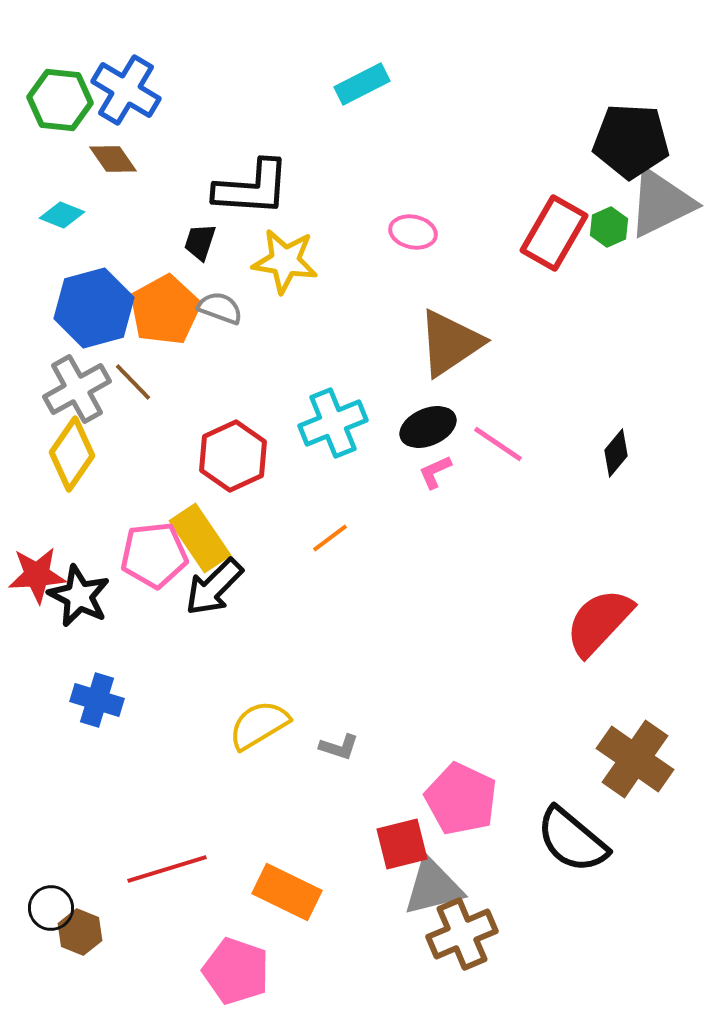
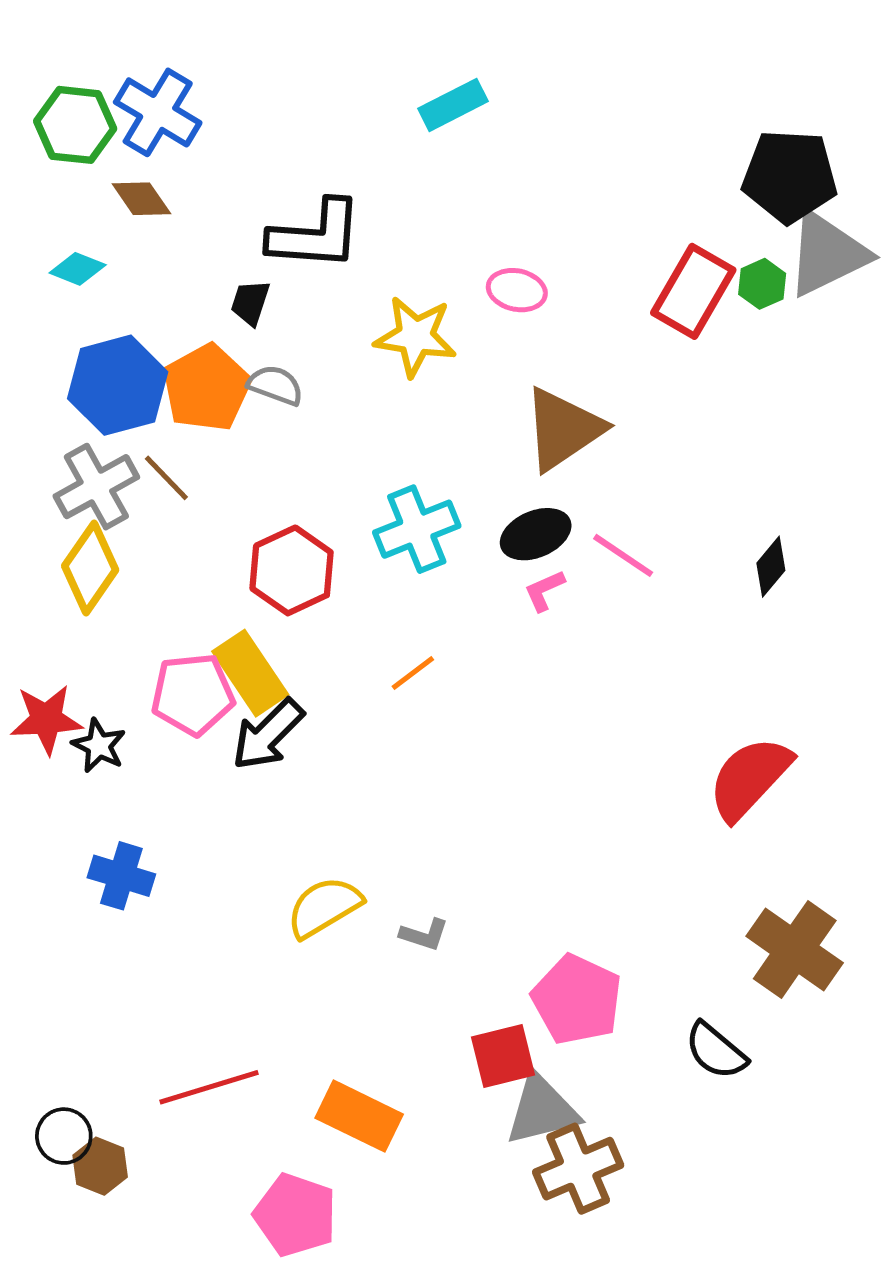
yellow star: (285, 261) -> (415, 336), moved
black star: (79, 596) -> (99, 746), size x0.7
black semicircle: (572, 840) -> (716, 1051), size x0.7

